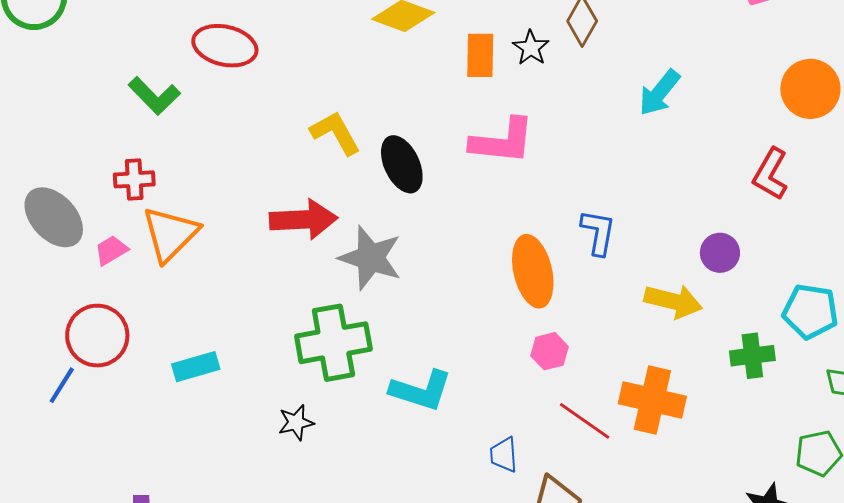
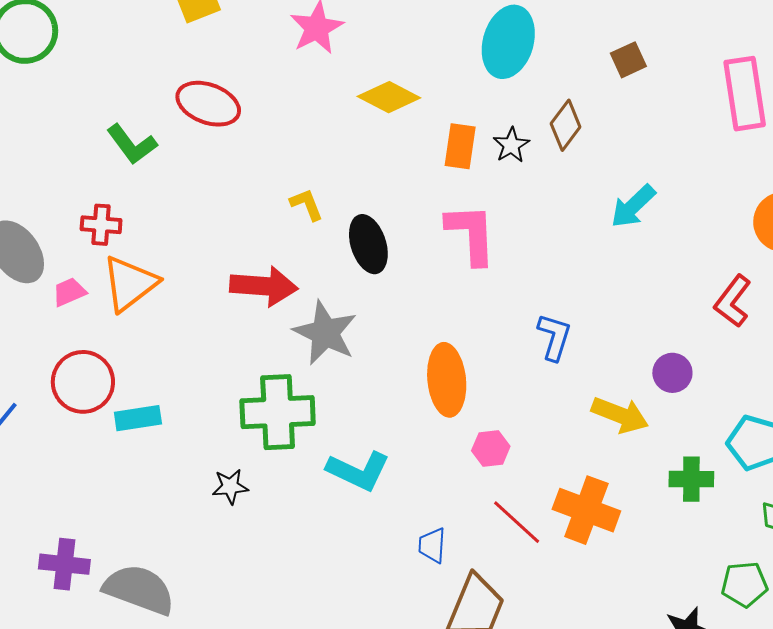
yellow L-shape: (335, 133) -> (307, 204), size x0.7
pink L-shape: (502, 141) -> (471, 234), turned -106
orange ellipse: (533, 271) -> (447, 380), moved
red circle: (97, 336) -> (83, 382), moved

